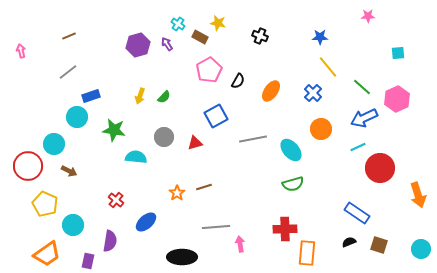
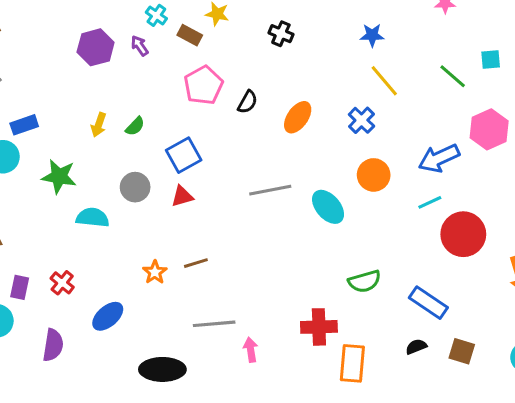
green line: (362, 87) -> (453, 76), moved
blue square: (216, 116) -> (184, 155), moved
green semicircle: (293, 184) -> (365, 281), moved
purple rectangle: (88, 261) -> (20, 287), moved

